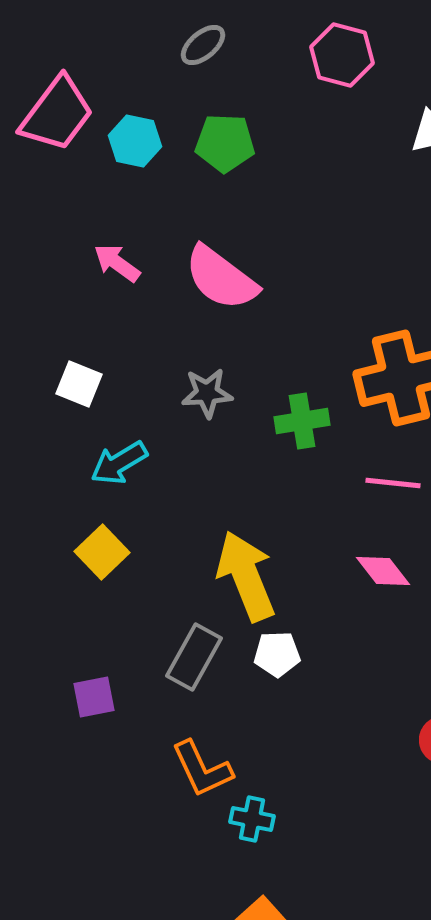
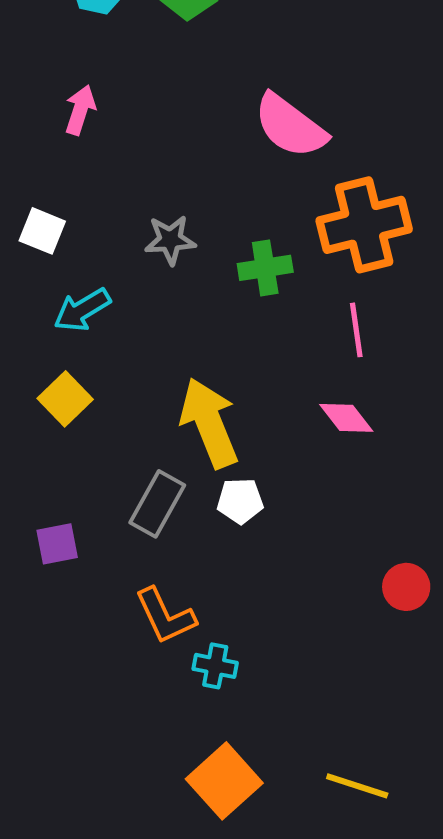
pink arrow: (117, 263) -> (80, 110), turned 72
pink semicircle: (221, 278) -> (290, 126), moved
pink line: (393, 483) -> (356, 330), turned 76

